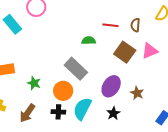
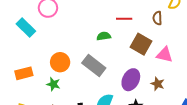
brown semicircle: (135, 25) -> (157, 18), moved
pink triangle: (150, 51) -> (164, 55), moved, turned 42
orange circle: (63, 91) -> (60, 62), moved

